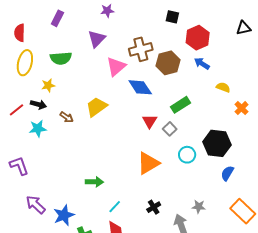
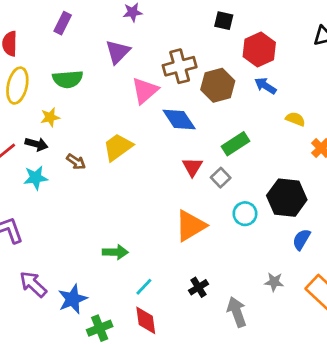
gray star: (199, 207) -> (274, 282), moved

